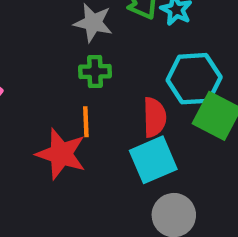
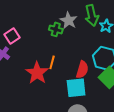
green cross: (95, 71) -> (56, 29), moved

